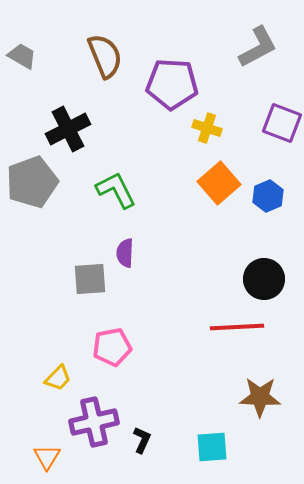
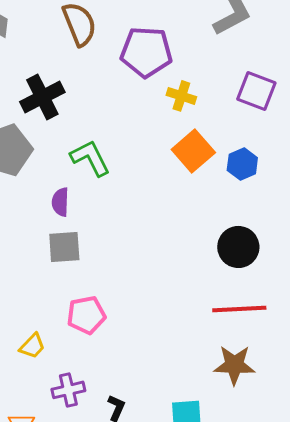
purple semicircle: (125, 253) -> (60, 202), moved
red line: (237, 327) -> (239, 309), moved
purple cross: (94, 422) -> (68, 390), size x0.7

